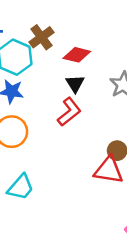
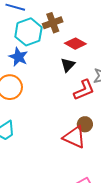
red L-shape: (69, 112) -> (84, 90), moved

